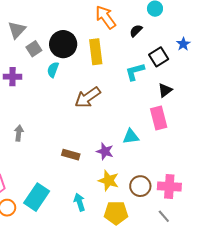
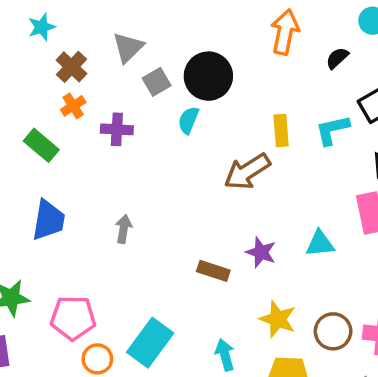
orange arrow: (106, 17) -> (285, 32), turned 45
yellow rectangle: (96, 52) -> (281, 131), moved, size x0.7
purple star: (105, 151) -> (261, 252), moved

